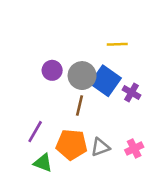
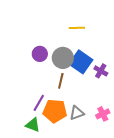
yellow line: (117, 44) -> (77, 28), moved
purple line: (35, 132) -> (39, 103), moved

